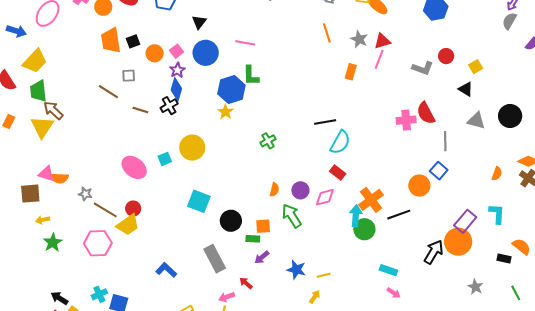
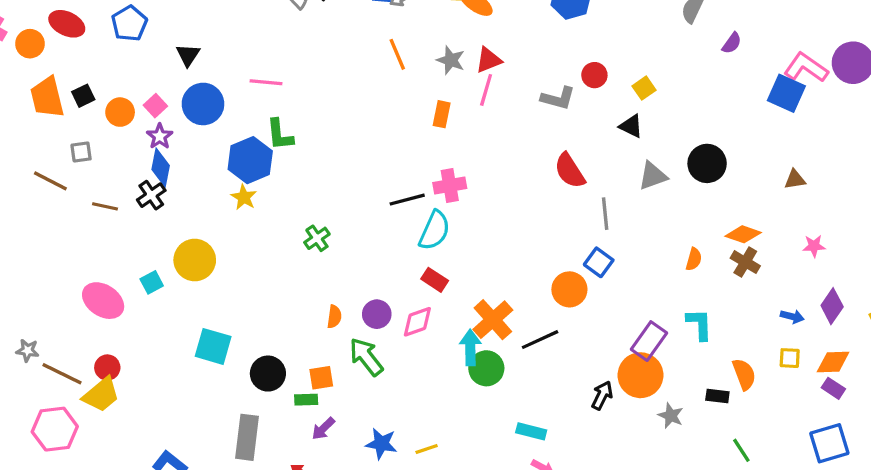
pink cross: (406, 120) -> (450, 186), moved
gray triangle: (476, 121) -> (653, 176), turned -30
orange semicircle: (521, 247) -> (744, 374), turned 36
black arrow: (434, 252) -> (602, 395), size x0.7
gray rectangle: (215, 259) -> (247, 437), turned 40
gray star: (475, 287) -> (671, 416), moved

